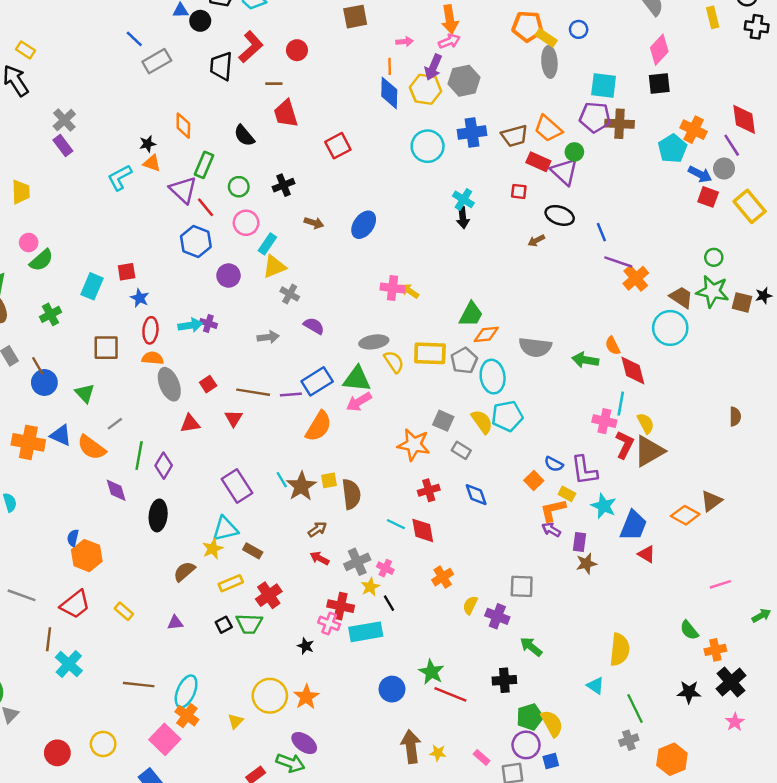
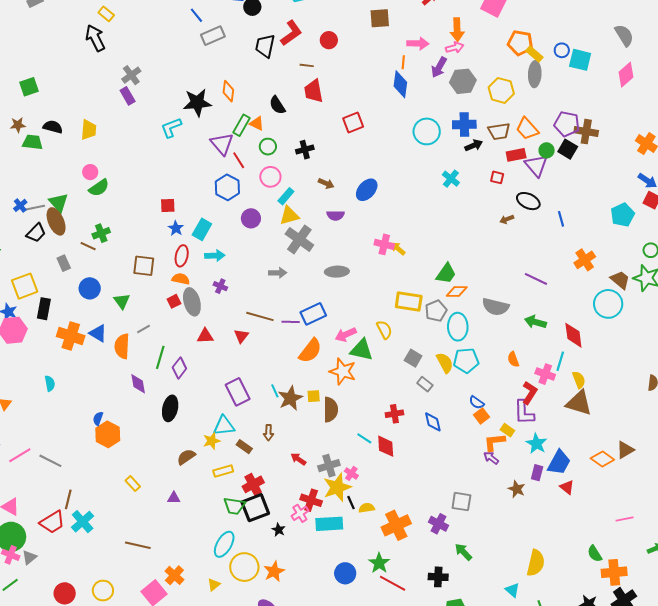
pink arrow: (405, 42) -> (418, 43), size x1.5
black square: (659, 84) -> (568, 149), moved, turned 30
cyan square: (604, 85) -> (580, 60), moved
yellow hexagon: (426, 89) -> (501, 90), moved
black star: (148, 144) -> (197, 103), size x2.0
cyan pentagon: (672, 149) -> (622, 215), moved
red rectangle: (538, 162) -> (516, 155), turned -42
orange triangle: (152, 163) -> (257, 124), moved
black arrow: (463, 218) -> (474, 145), moved, turned -114
purple line: (618, 262) -> (536, 279), moved
cyan rectangle: (92, 286) -> (202, 229), moved
gray cross: (290, 294) -> (299, 239), size x1.8
purple cross: (208, 323) -> (220, 286), moved
purple semicircle: (314, 326) -> (335, 215), moved, turned 144
gray ellipse: (374, 342) -> (337, 272), moved
orange semicircle: (613, 346) -> (513, 359), moved
yellow semicircle: (394, 362) -> (384, 330), moved
brown line: (38, 366) -> (88, 246), moved, turned -42
green triangle: (357, 379) -> (362, 350), moved
red square: (208, 384) -> (174, 301), moved
orange star: (414, 445) -> (343, 371), moved
red L-shape: (625, 445) -> (530, 393), moved
orange semicircle: (92, 448) -> (122, 346), turned 50
brown triangle: (649, 451) -> (579, 403), turned 40
blue semicircle: (554, 464) -> (477, 402), moved
brown arrow: (317, 529) -> (268, 433), moved, turned 119
purple rectangle: (580, 542) -> (537, 473), moved
brown star: (586, 564) -> (517, 489), turned 30
orange cross: (443, 577) -> (396, 525), moved, size x1.6
yellow star: (370, 587) -> (337, 487), size x1.8
red trapezoid: (75, 604) -> (52, 522), moved
yellow semicircle: (470, 605) -> (367, 508), moved, turned 49
pink cross: (329, 623) -> (300, 513), turned 30
black square: (224, 625) -> (255, 508), moved, size x2.0
orange cross: (715, 650) -> (614, 572), size x1.4
cyan ellipse: (186, 691) -> (224, 544), moved

